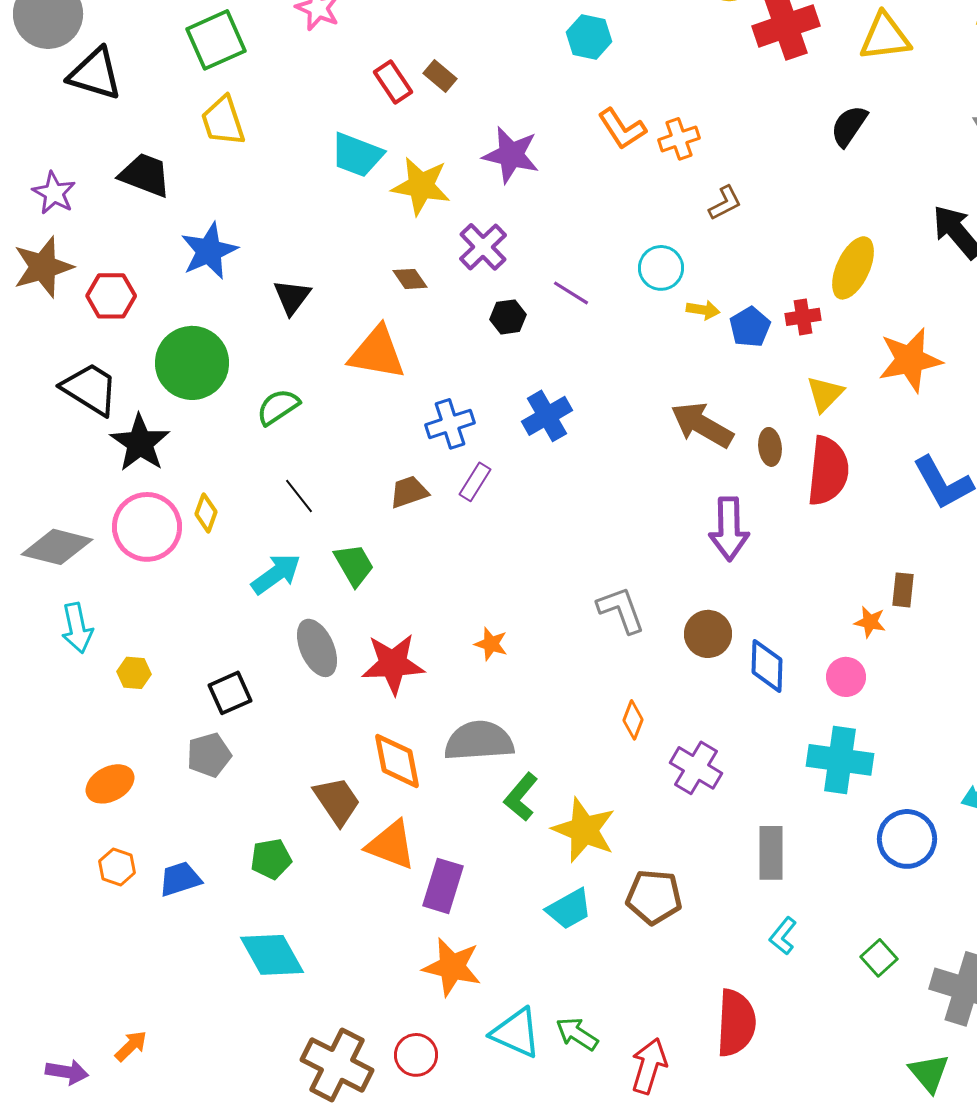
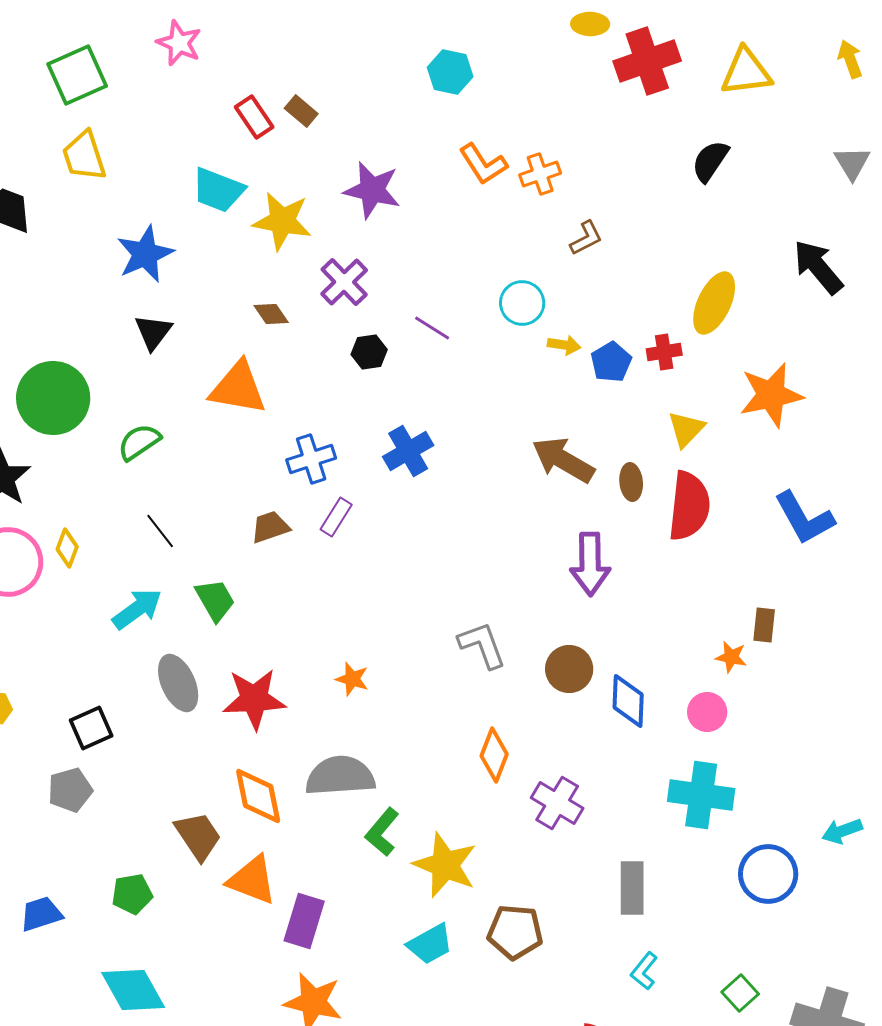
blue star: (209, 251) -> (145, 254), moved
orange diamond: (633, 720) -> (494, 755), size x1.4

